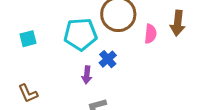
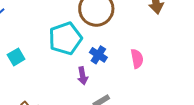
pink semicircle: (150, 34) -> (137, 59), moved

